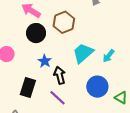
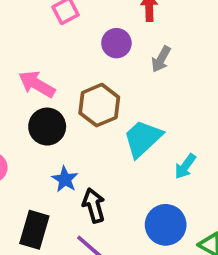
cyan trapezoid: (83, 53) -> (143, 139), moved

